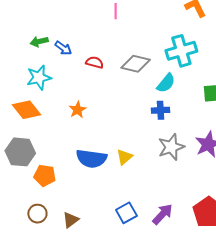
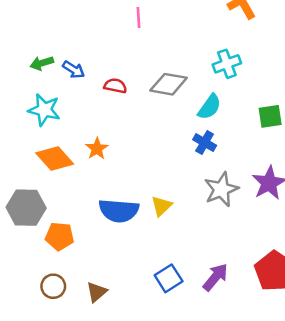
cyan cross: (181, 51) -> (227, 64), size x0.7
cyan star: (39, 78) -> (44, 110), turned 30
orange diamond: (26, 110) -> (55, 158), moved
blue cross: (161, 110) -> (205, 143), turned 36

